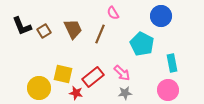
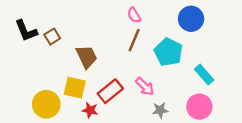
brown trapezoid: (73, 29) -> (87, 57), moved
brown line: (100, 34) -> (134, 40), moved
cyan rectangle: (172, 63) -> (204, 75), turned -30
gray star: (125, 93) -> (160, 110), moved

